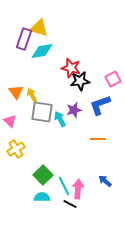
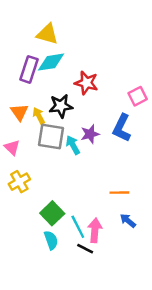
purple rectangle: (24, 39) -> (29, 69), moved
black star: (80, 81) -> (61, 106), moved
blue L-shape: (100, 105) -> (122, 128), turned -45
orange line: (98, 139) -> (119, 193), moved
cyan semicircle: (42, 197) -> (51, 240), turned 70

